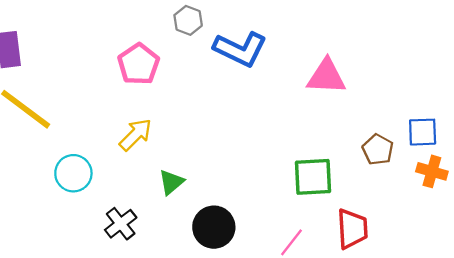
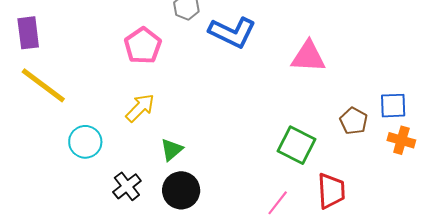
green square: (313, 177) -> (297, 145), turned 30
black circle: (214, 227) -> (181, 190), moved

